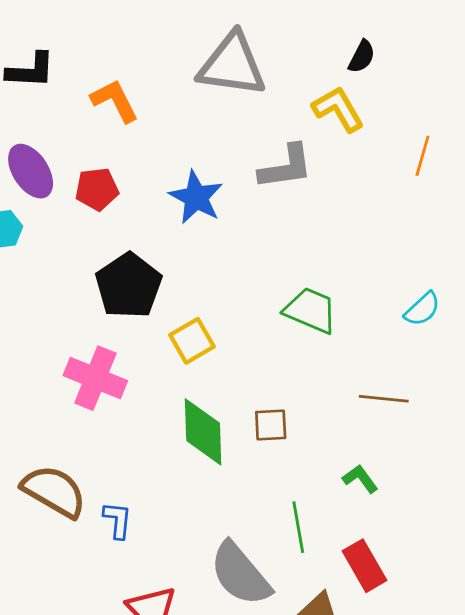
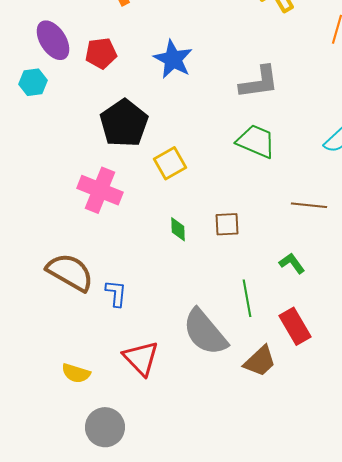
gray L-shape: (286, 167) -> (259, 82), moved
green diamond: (203, 432) -> (178, 229), size x0.5

